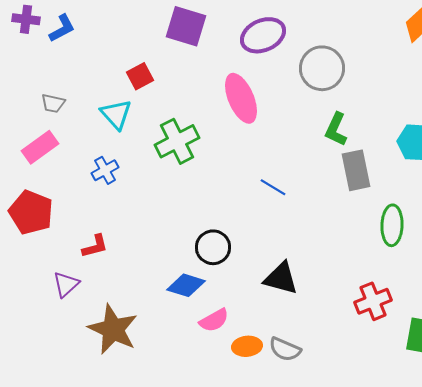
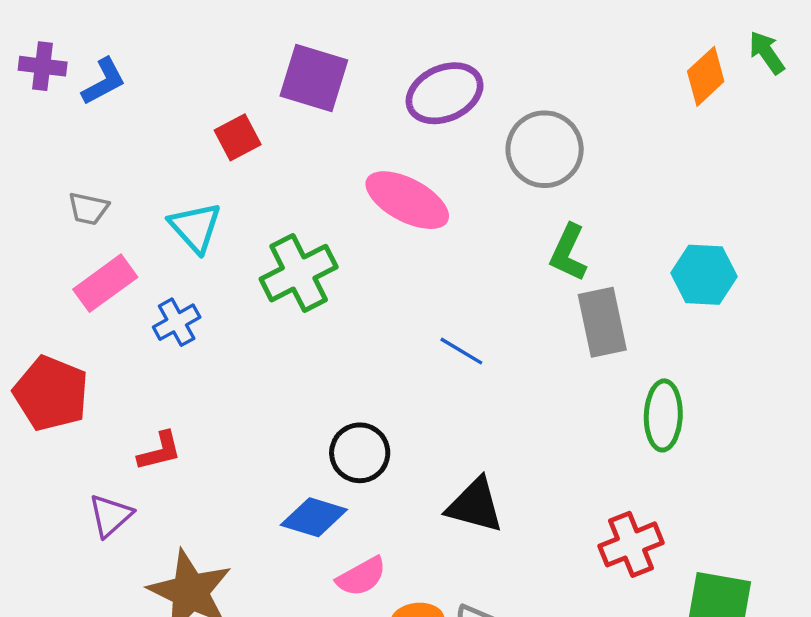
red square: (140, 76) -> (238, 137), moved
pink ellipse: (241, 98) -> (407, 200), turned -39
pink rectangle: (40, 147) -> (105, 283), moved

